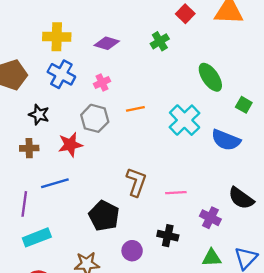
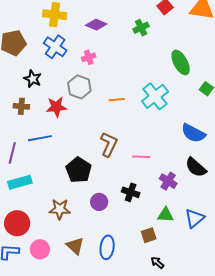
orange line: (135, 109) -> (117, 100), moved
blue semicircle: (226, 140) -> (193, 133), moved

